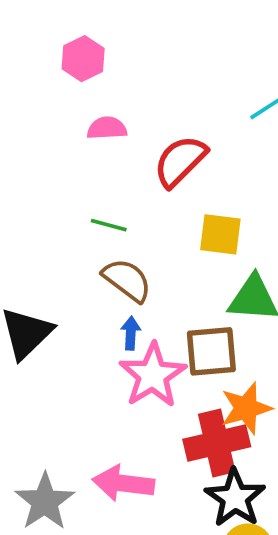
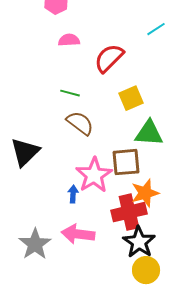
yellow square: (220, 234) -> (131, 98), turned -30
blue arrow: (131, 333) -> (73, 194), moved

